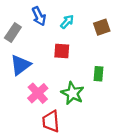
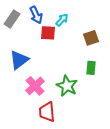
brown square: (102, 27) -> (91, 38), moved
gray rectangle: (13, 33) -> (12, 19), moved
red square: (62, 51) -> (48, 33), moved

